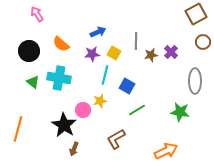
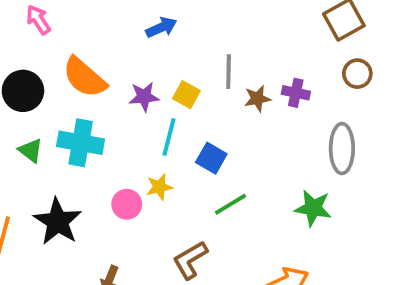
blue arrow: (98, 32) -> (161, 27), moved
orange semicircle: (61, 44) -> (84, 77), size x1.4
purple cross: (171, 52) -> (296, 93), turned -32
black star: (64, 125) -> (58, 222), moved

